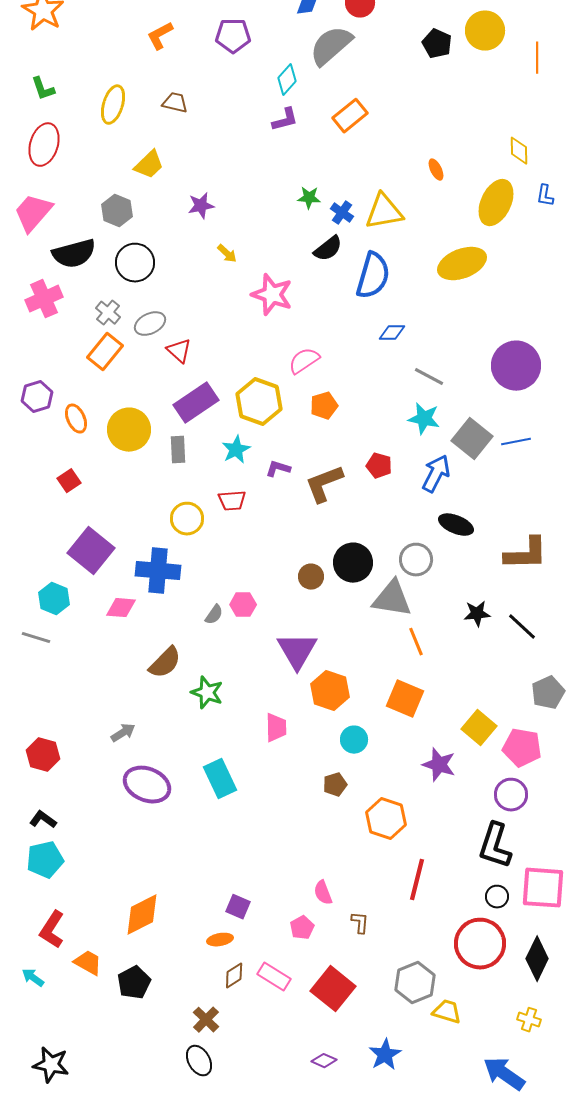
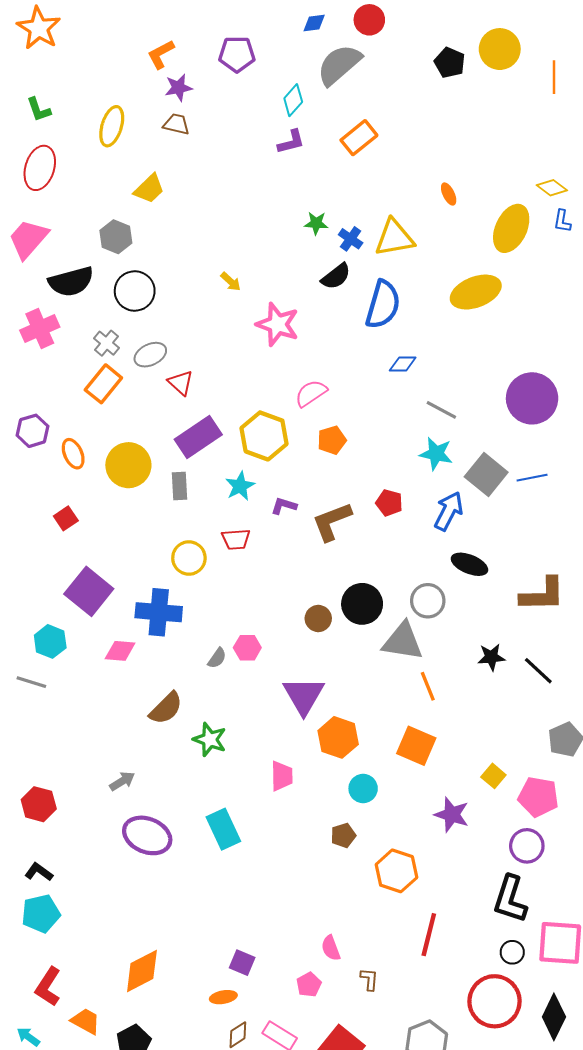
yellow diamond: (519, 151) -> (552, 188), moved, turned -52
purple star: (201, 206) -> (178, 88), moved
yellow square: (479, 728) -> (493, 776), size x0.7

